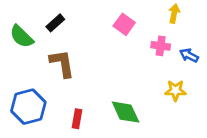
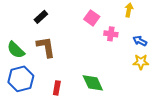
green semicircle: (22, 36) -> (16, 50), moved
pink cross: (161, 46) -> (111, 34), moved
yellow star: (175, 90) -> (141, 62), moved

